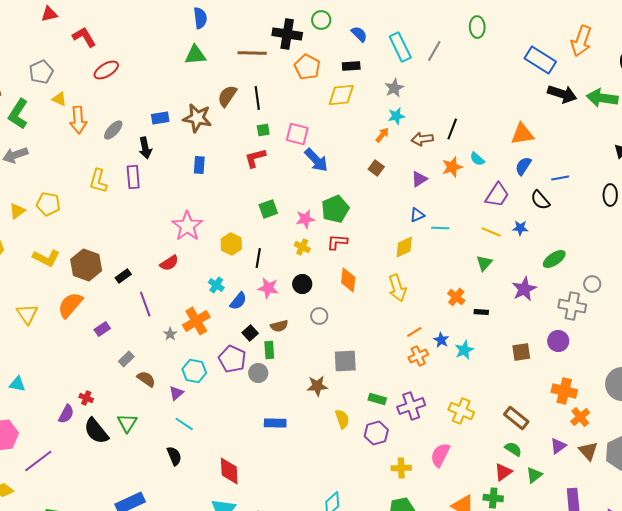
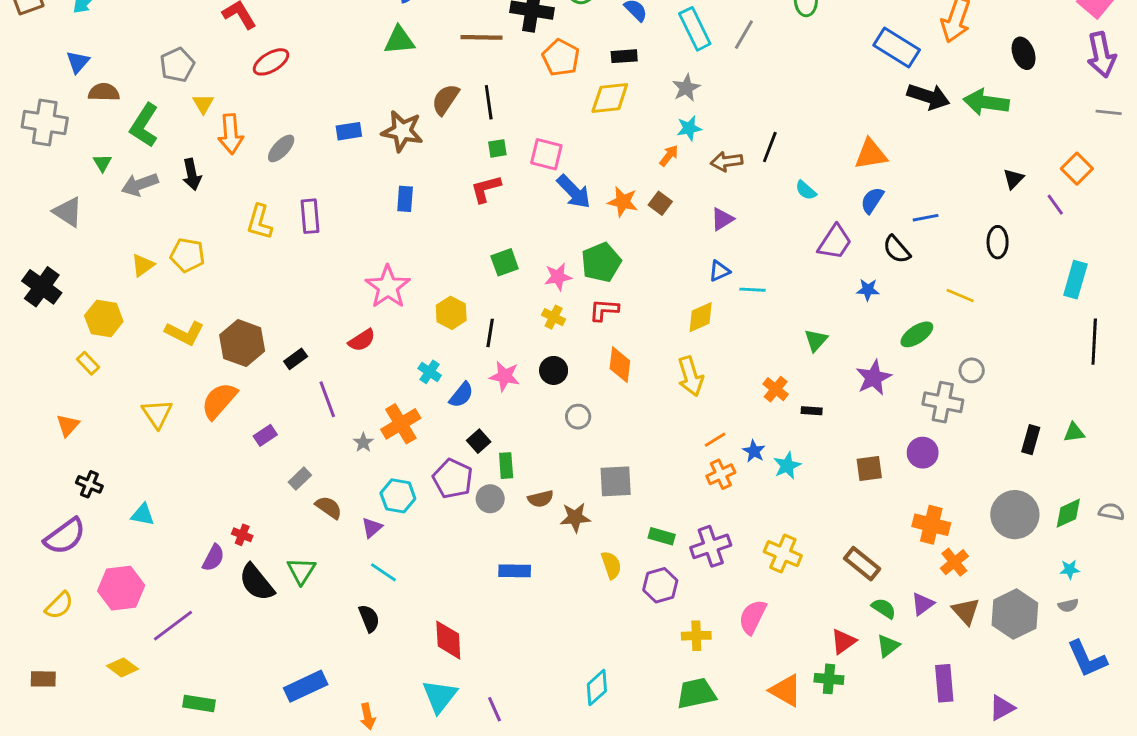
yellow triangle: (59, 99) -> (203, 104), turned 35
black arrow: (145, 148) -> (192, 174), moved
orange star: (452, 167) -> (623, 202), moved, turned 30
yellow line: (491, 232) -> (960, 295), moved
brown semicircle: (279, 326) -> (541, 499), moved
green semicircle: (513, 449) -> (884, 608), moved

